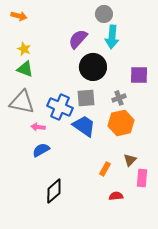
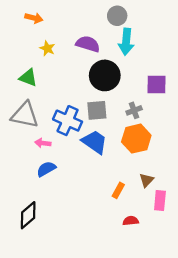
orange arrow: (19, 16) -> (34, 18), moved
purple semicircle: (78, 39) -> (88, 44), turned 65
yellow star: (24, 49) -> (47, 48), moved
black diamond: (54, 191) -> (28, 215), moved

